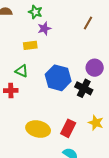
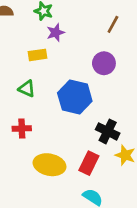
purple circle: (95, 68) -> (104, 63), moved
black cross: (84, 88) -> (108, 131), moved
red cross: (11, 91) -> (22, 129), moved

